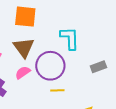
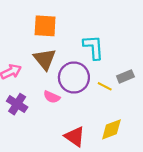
pink semicircle: (23, 72) -> (52, 97), moved, turned -119
yellow line: (57, 90) -> (105, 86), moved, turned 32

